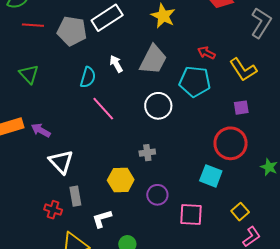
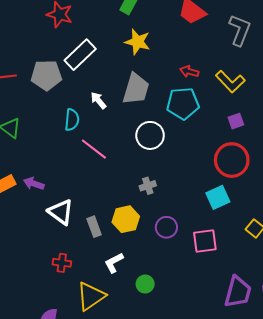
cyan square: (211, 176) -> (218, 197), turned -35
gray rectangle: (75, 196) -> (94, 227), moved

